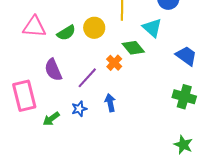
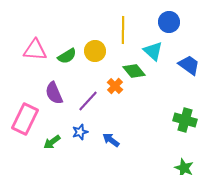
blue trapezoid: (186, 56) -> (189, 65), moved
pink rectangle: (24, 96) -> (25, 119), turned 40
blue arrow: (110, 103) -> (111, 140), moved, turned -42

